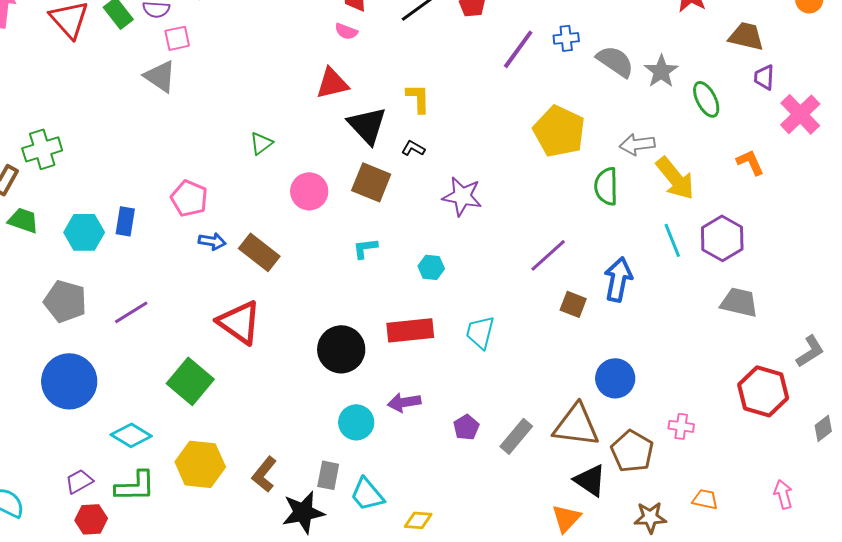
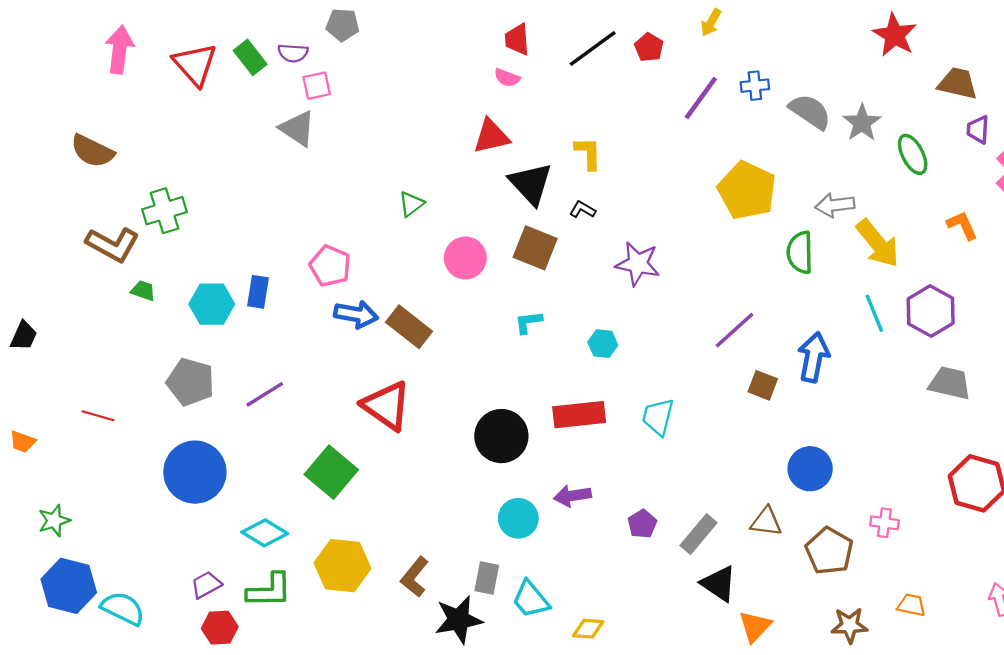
green trapezoid: (23, 220) -> (143, 291), size x0.7
blue arrow: (212, 241) -> (356, 314), size x1.4
brown triangle: (576, 425) -> (766, 522), size x0.6
black triangle: (590, 480) -> (719, 584), moved

